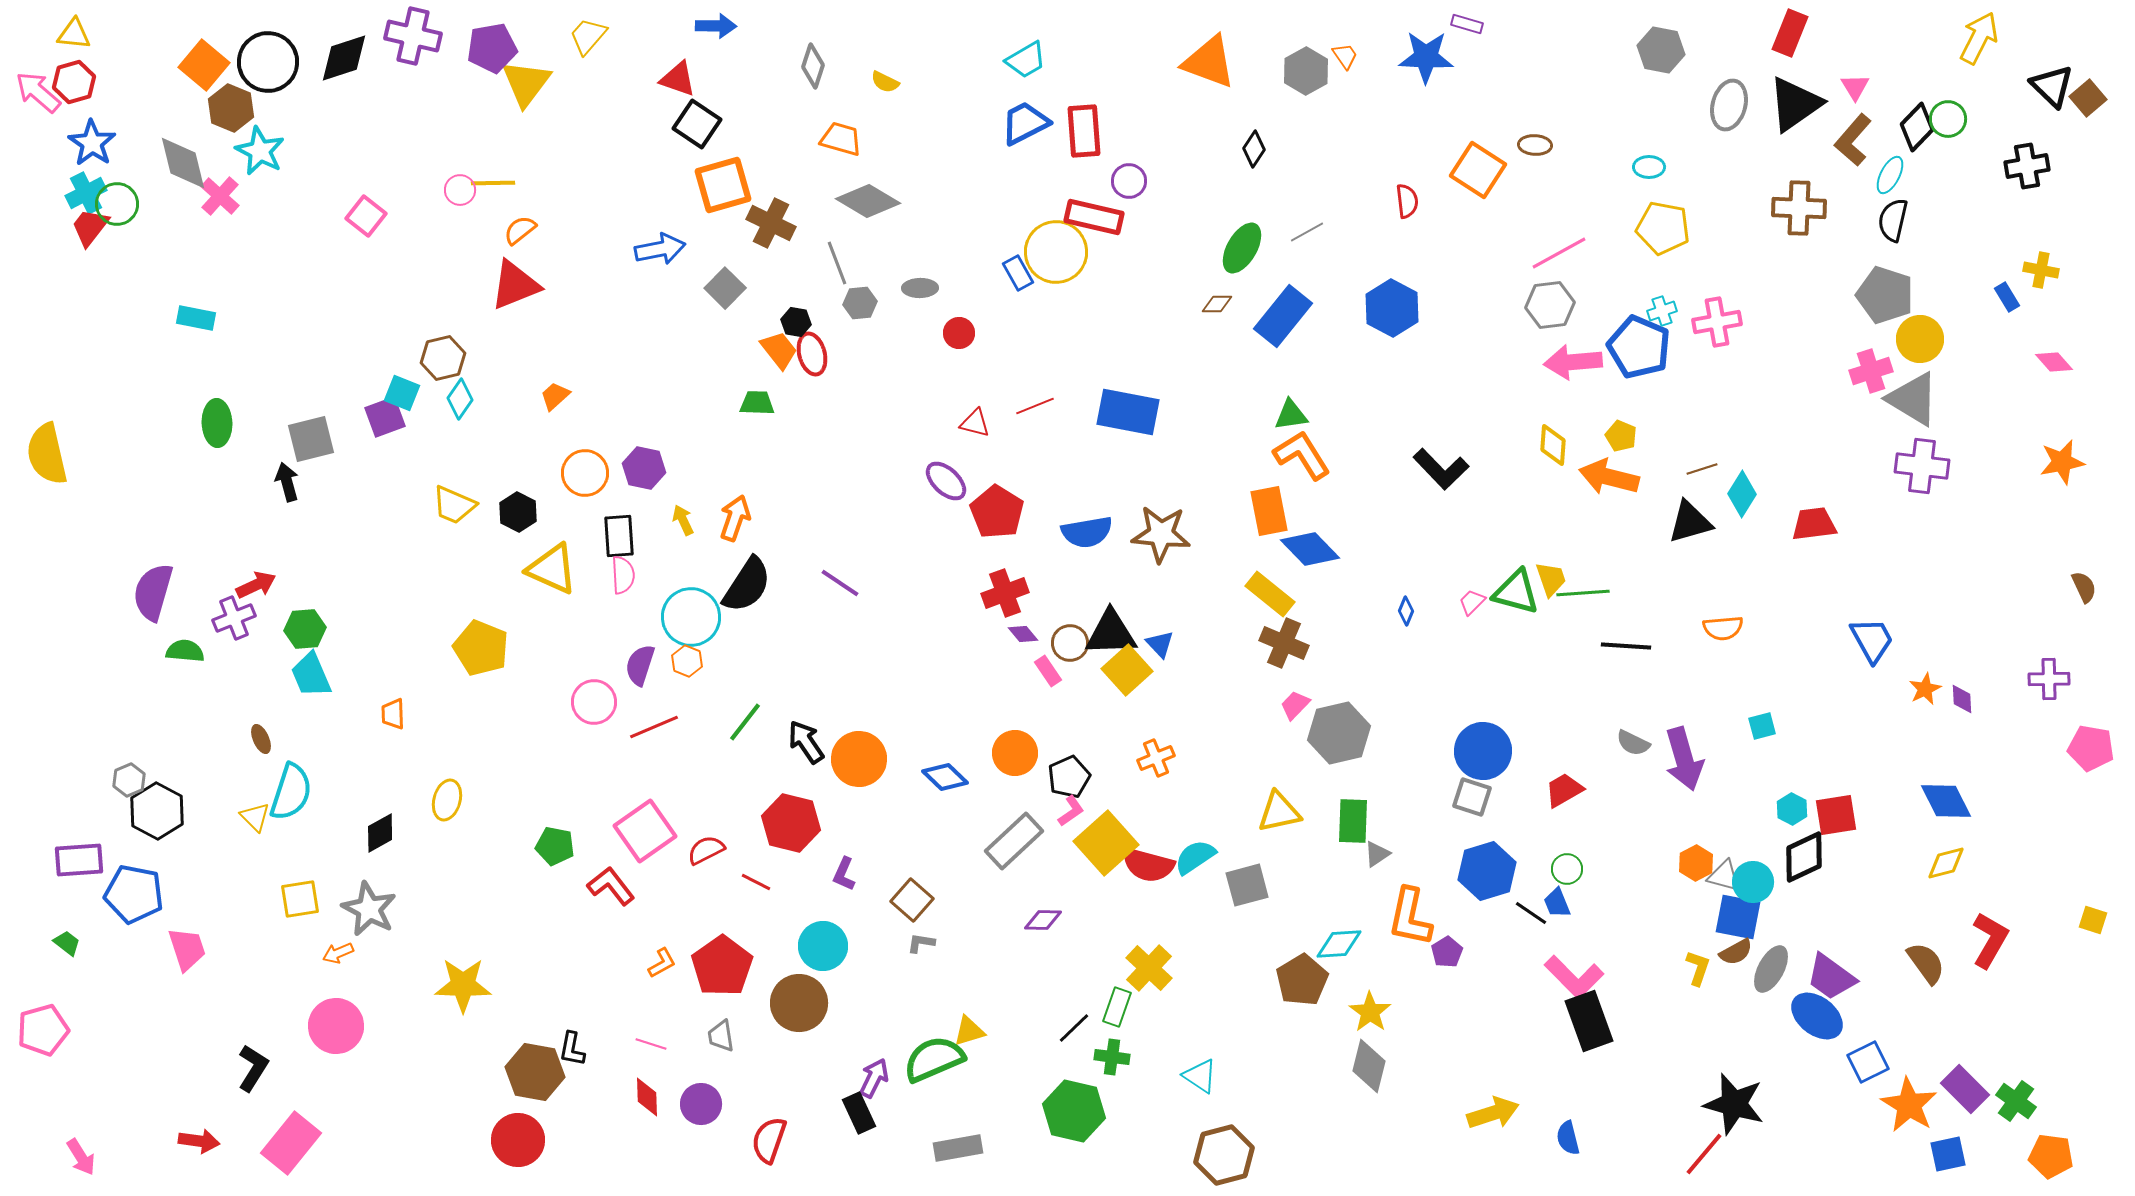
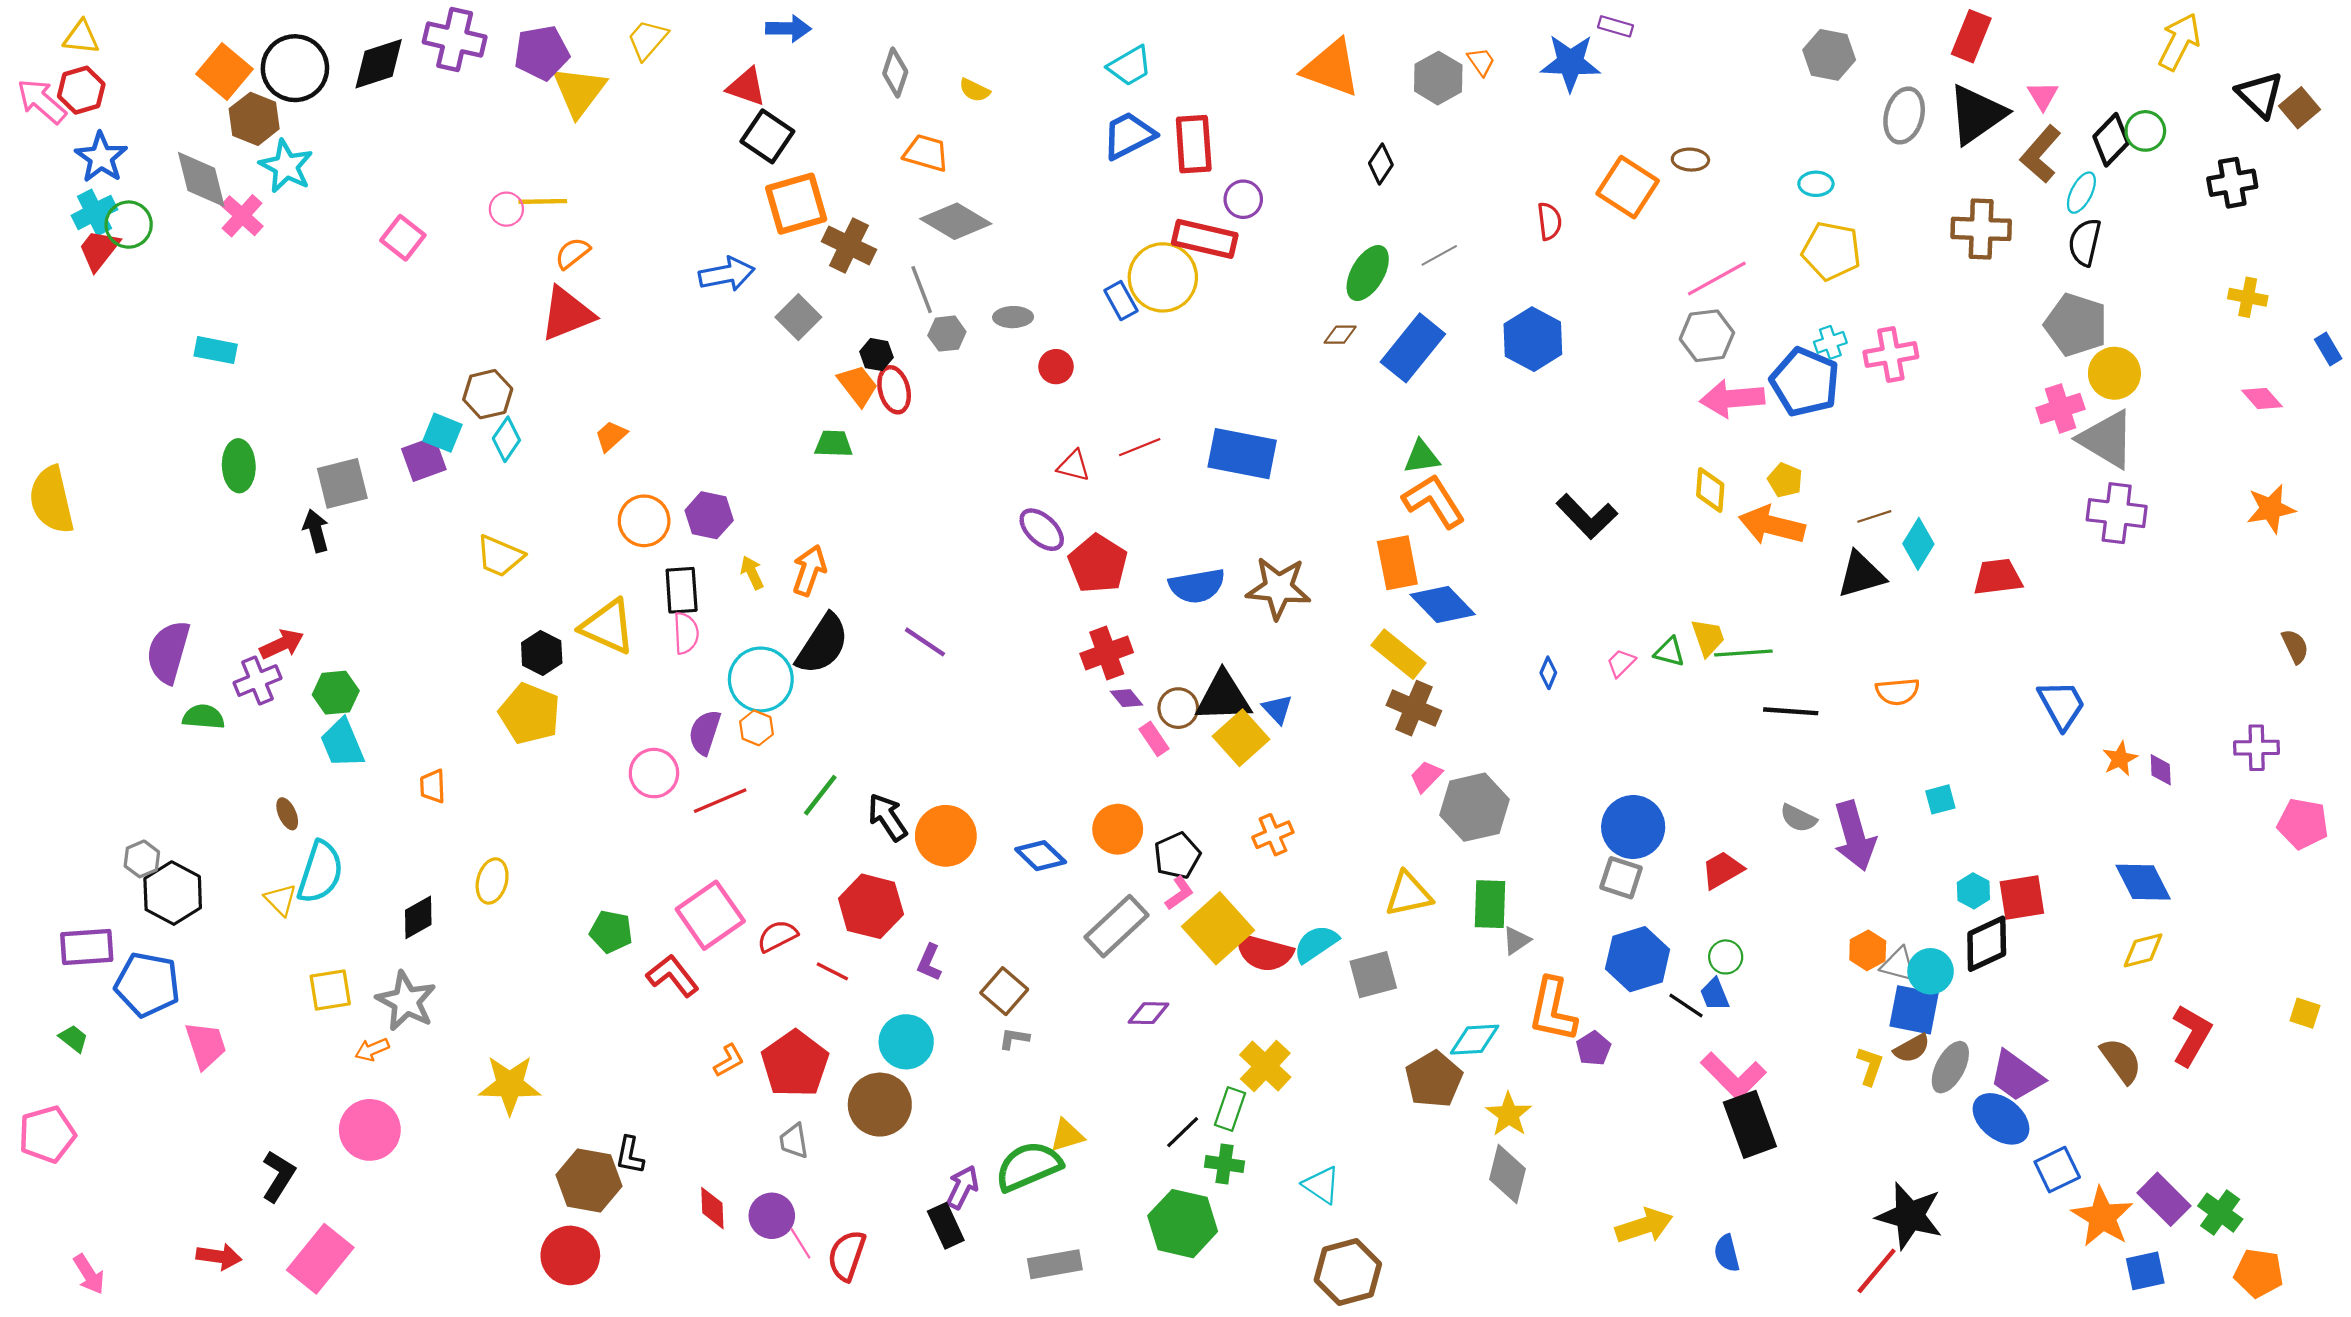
blue rectangle: (2007, 297) -> (2328, 349), moved
black hexagon: (518, 512) -> (542, 653), moved
green triangle: (1516, 592) -> (1669, 652), size x0.6
pink line: (651, 1044) -> (800, 1243), moved, turned 40

